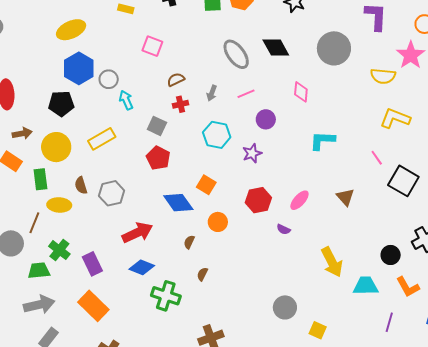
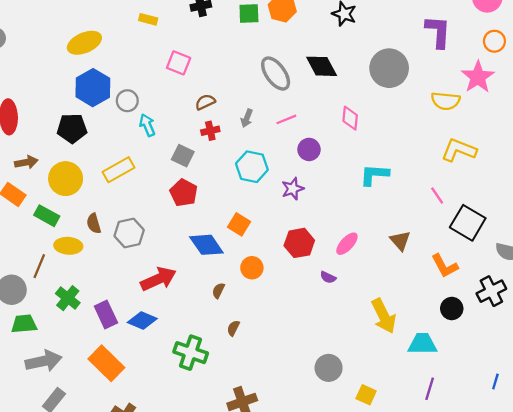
green rectangle: (40, 179) -> (47, 216), turned -55
blue diamond: (142, 267) -> (142, 321), moved
green trapezoid: (39, 271) -> (24, 324), moved
orange L-shape: (408, 287) -> (445, 266), moved
purple line: (389, 322) -> (430, 389), moved

